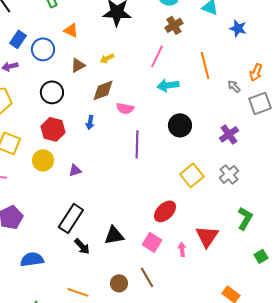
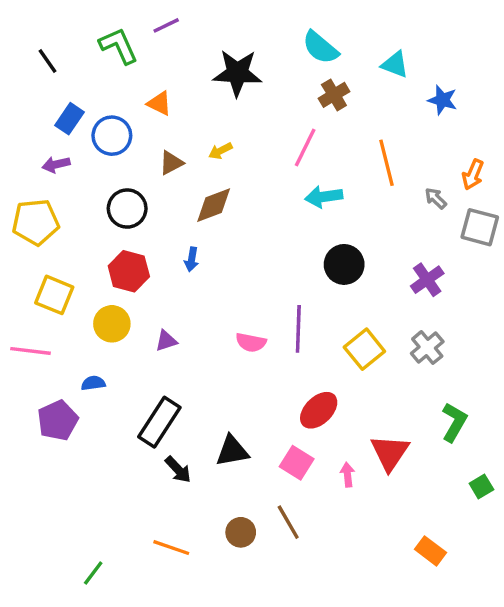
gray square: (260, 103) -> (480, 227), turned 35
pink semicircle: (125, 108) -> (251, 342), moved
purple line: (137, 144) -> (298, 329), moved
blue semicircle: (32, 259) -> (93, 383), moved, size x0.6

